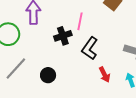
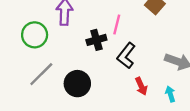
black circle: (48, 75) -> (77, 84), size x1.5

